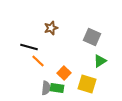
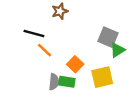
gray square: (92, 37) -> (108, 37), moved
yellow square: (87, 84) -> (102, 77), turned -30

